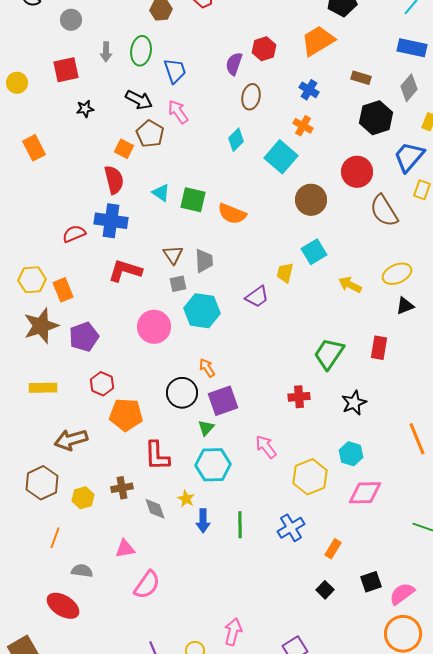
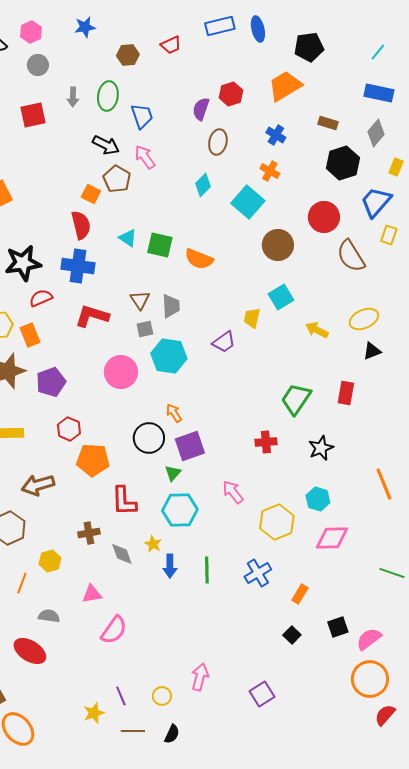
black star: (85, 109) -> (23, 263), moved, size x2.0
red semicircle: (74, 234) -> (41, 298), moved
yellow hexagon: (83, 498) -> (50, 561), moved

